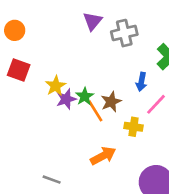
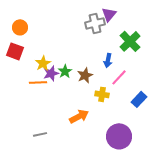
purple triangle: (93, 21) -> (109, 14), moved
orange circle: (15, 30) -> (20, 27), moved
orange line: (95, 111) -> (38, 82), moved, turned -60
gray line: (52, 180) -> (40, 134), turned -32

